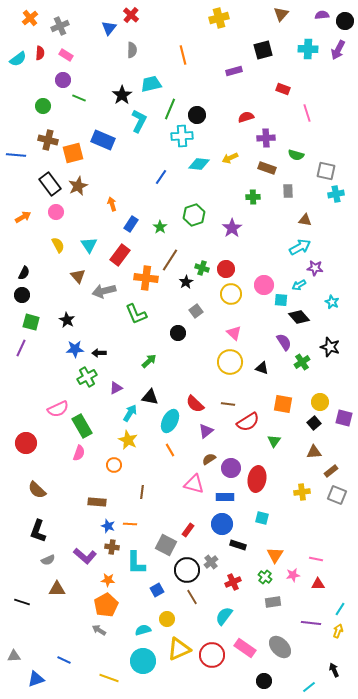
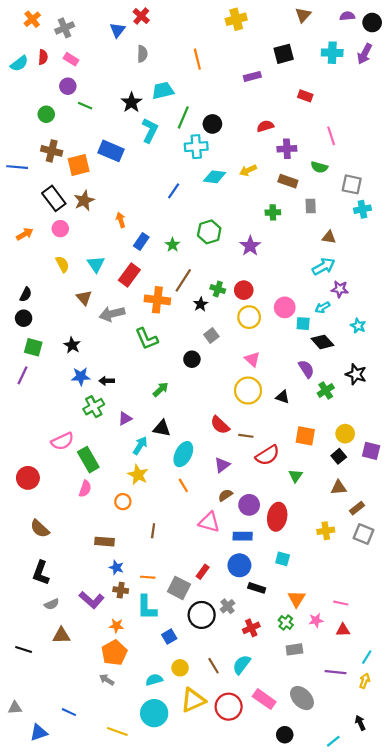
pink line: (307, 113) -> (331, 136), moved
red semicircle: (195, 404) -> (220, 425), moved
orange line: (130, 524) -> (148, 577), moved
brown line: (192, 597) -> (214, 666), moved

